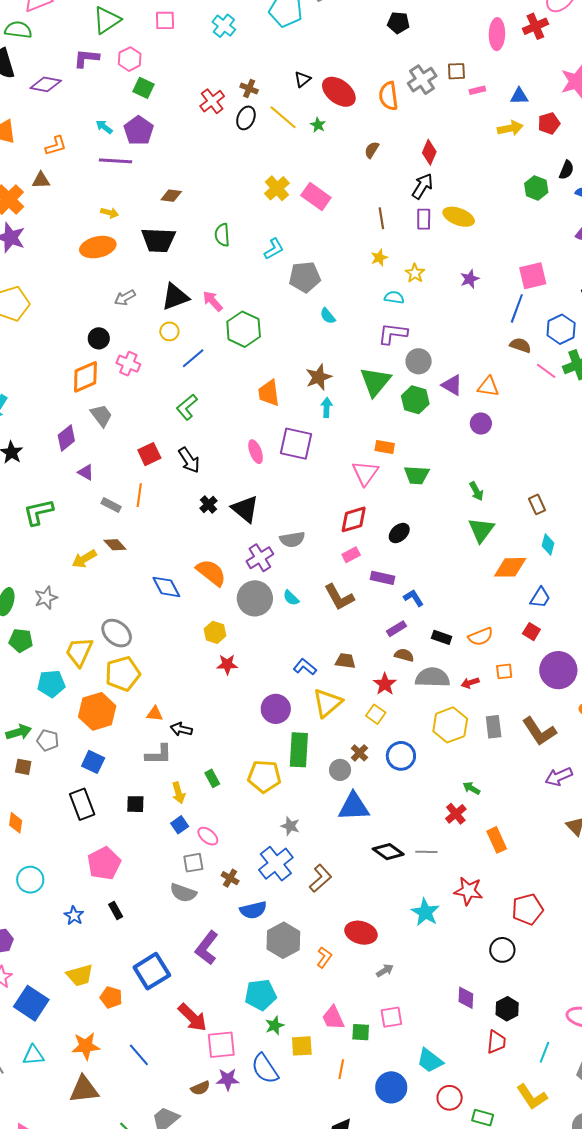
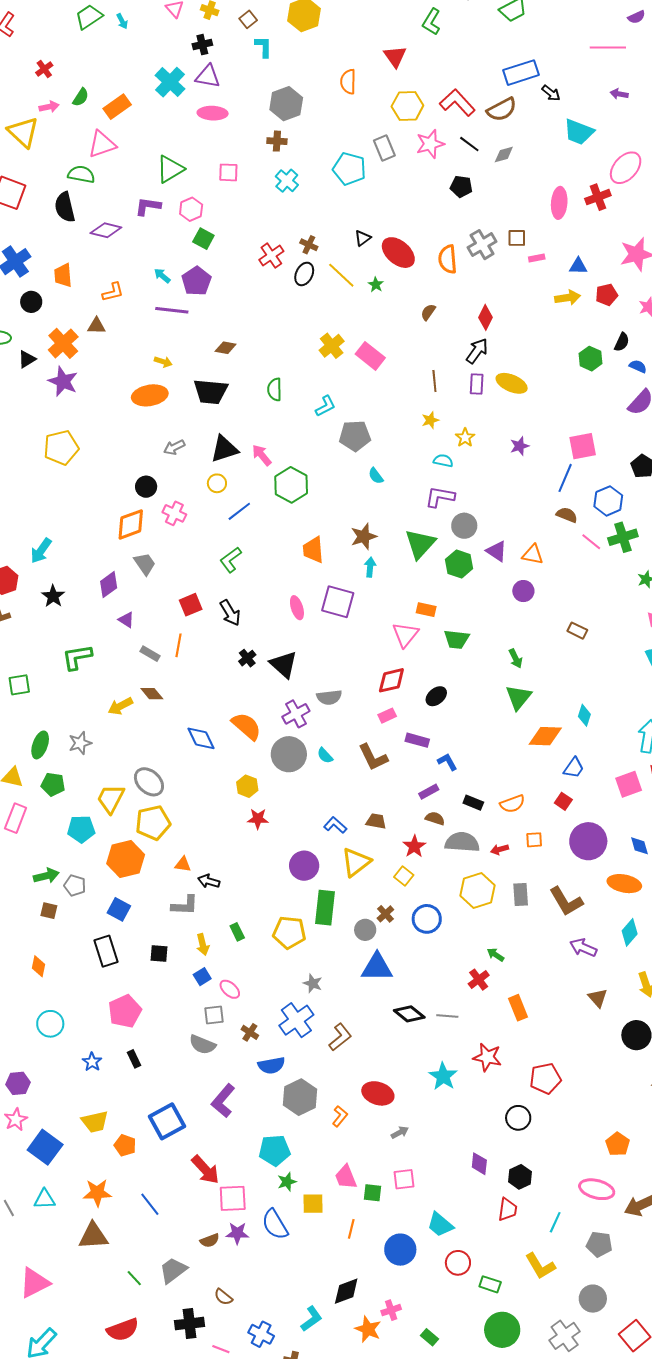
brown rectangle: (537, 504) -> (577, 631), moved, turned -42
purple arrow: (559, 777) -> (583, 948), turned 44

